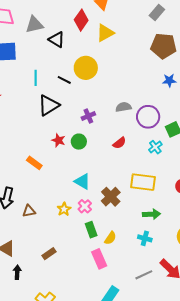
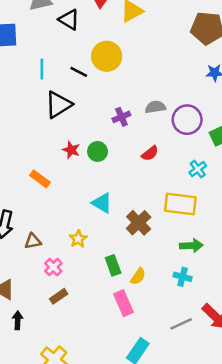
purple cross: (88, 116) -> (121, 117), moved
cyan cross: (155, 147) -> (198, 169), moved
pink cross: (85, 206) -> (53, 267), moved

